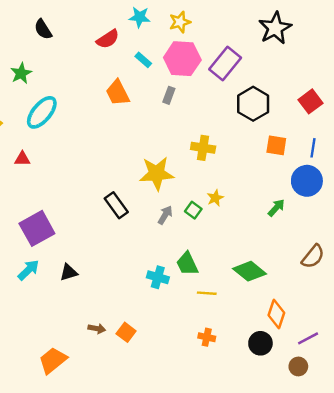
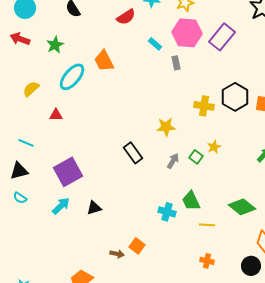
cyan rectangle: (143, 60) -> (155, 44), moved
orange trapezoid: (118, 93) -> (104, 61), moved
gray rectangle: (169, 95) -> (176, 63), turned -32
black hexagon: (253, 104) -> (235, 97), moved
yellow star: (157, 173) -> (166, 127), size x0.7
orange square: (126, 332) -> (137, 246), moved

